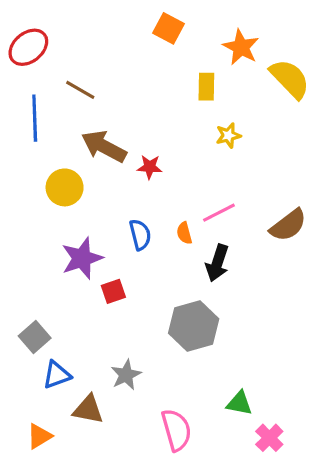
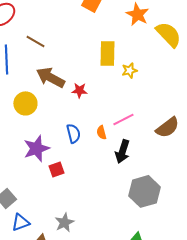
yellow rectangle: (206, 87) -> (107, 53), moved, size x1.4
gray hexagon: (194, 326) -> (144, 191), moved

